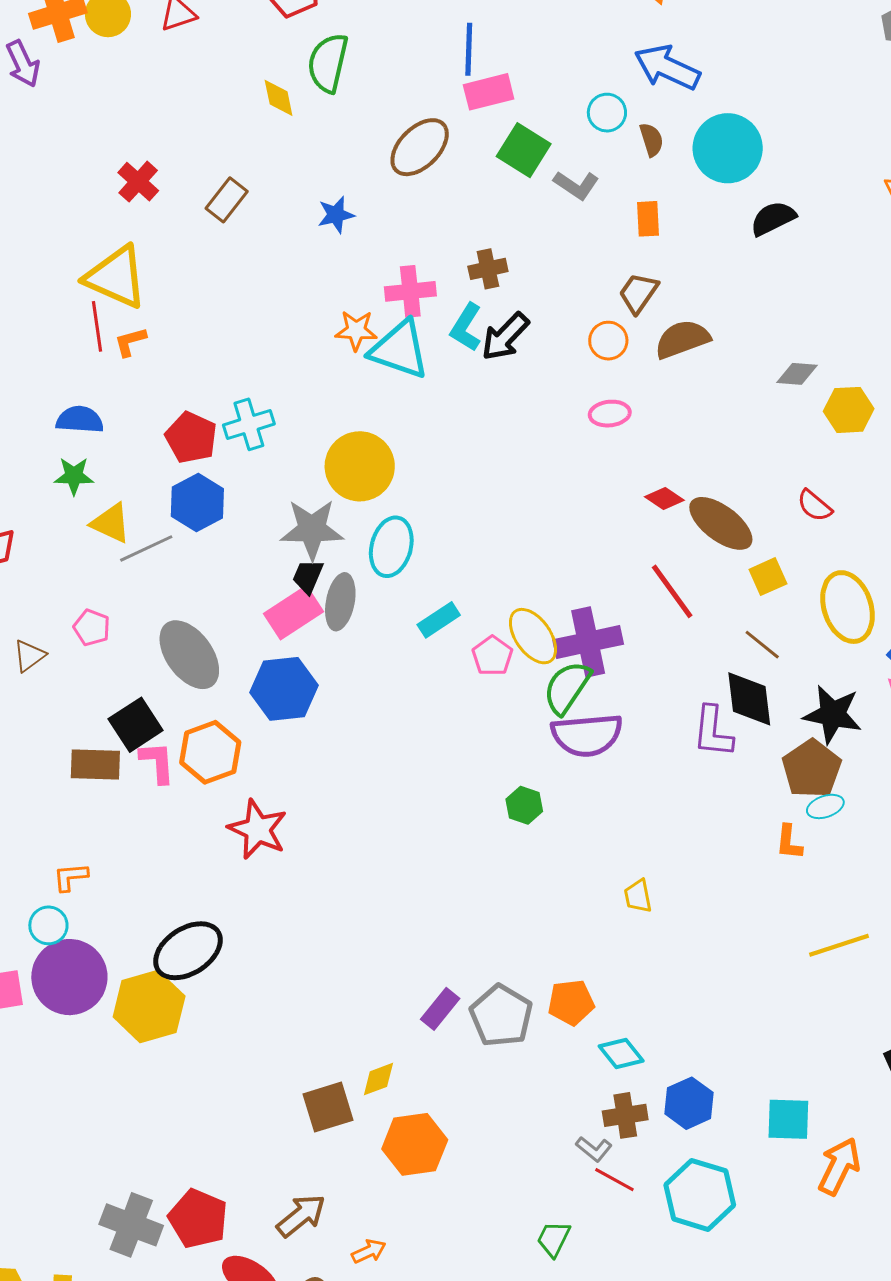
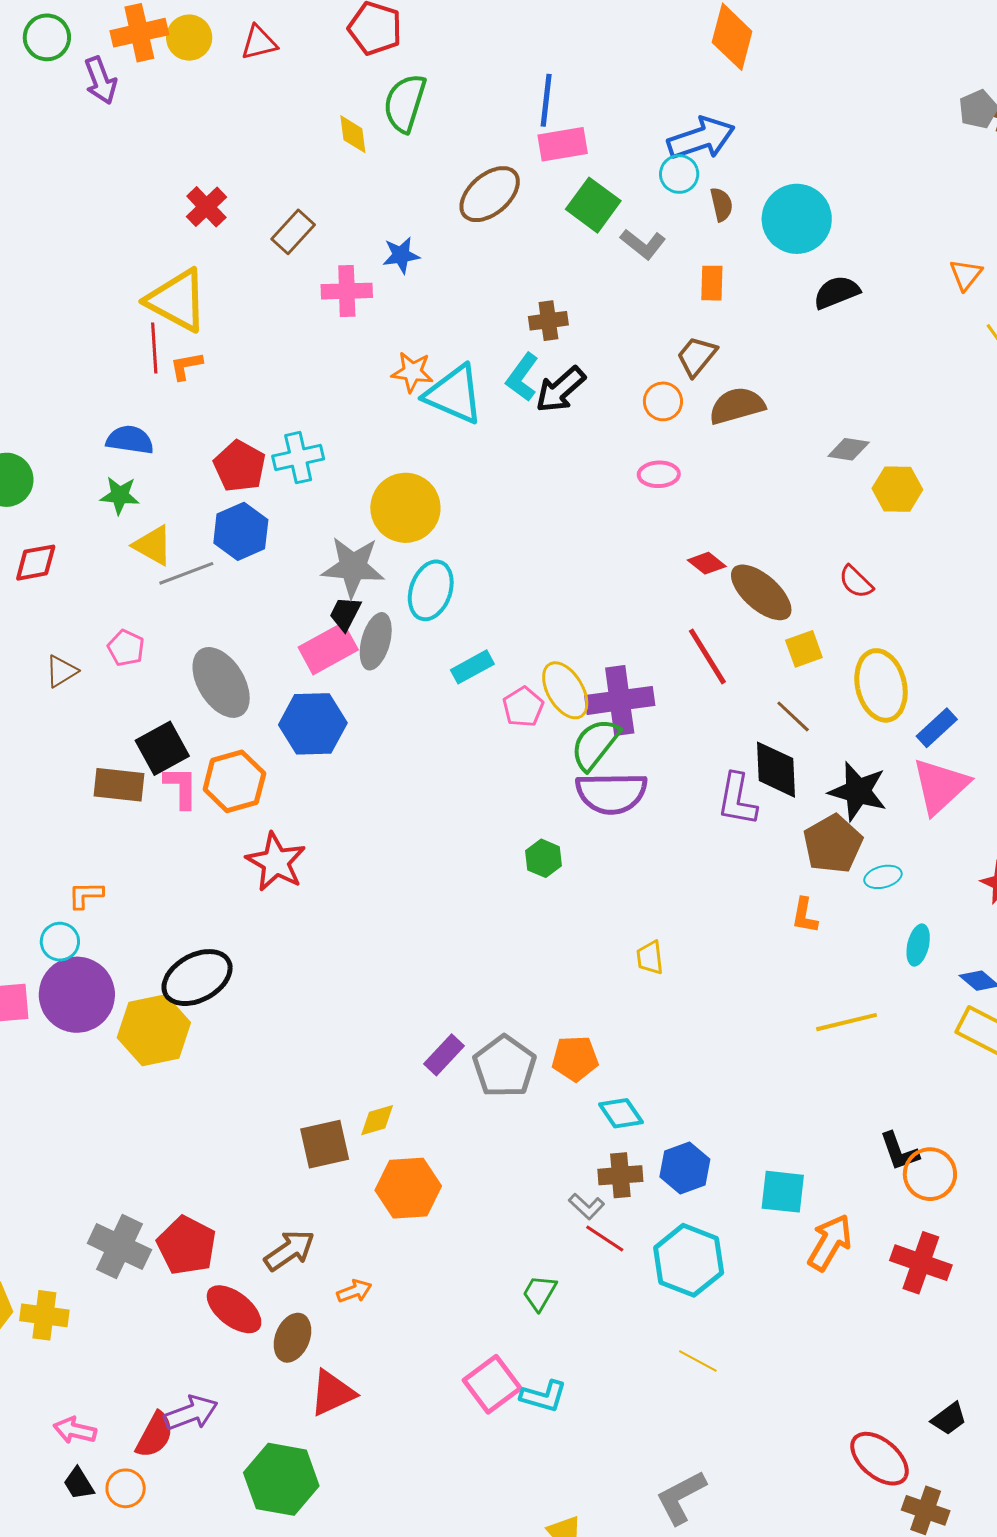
blue arrow: (667, 67) -> (701, 138), moved, turned 132
pink cross: (410, 291) -> (347, 291), moved
cyan ellipse: (825, 806) -> (883, 877), moved

